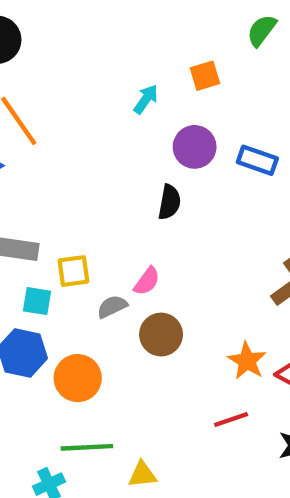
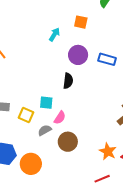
orange square: (205, 76) -> (81, 22), turned 32
yellow square: (73, 271) -> (26, 115), turned 35
cyan square: (37, 301) -> (46, 103), moved

